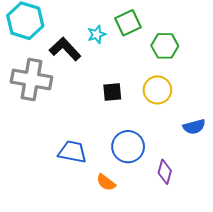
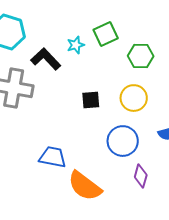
blue circle: (128, 147) -> (123, 141), moved
orange semicircle: (106, 182) -> (85, 186), size x1.8

